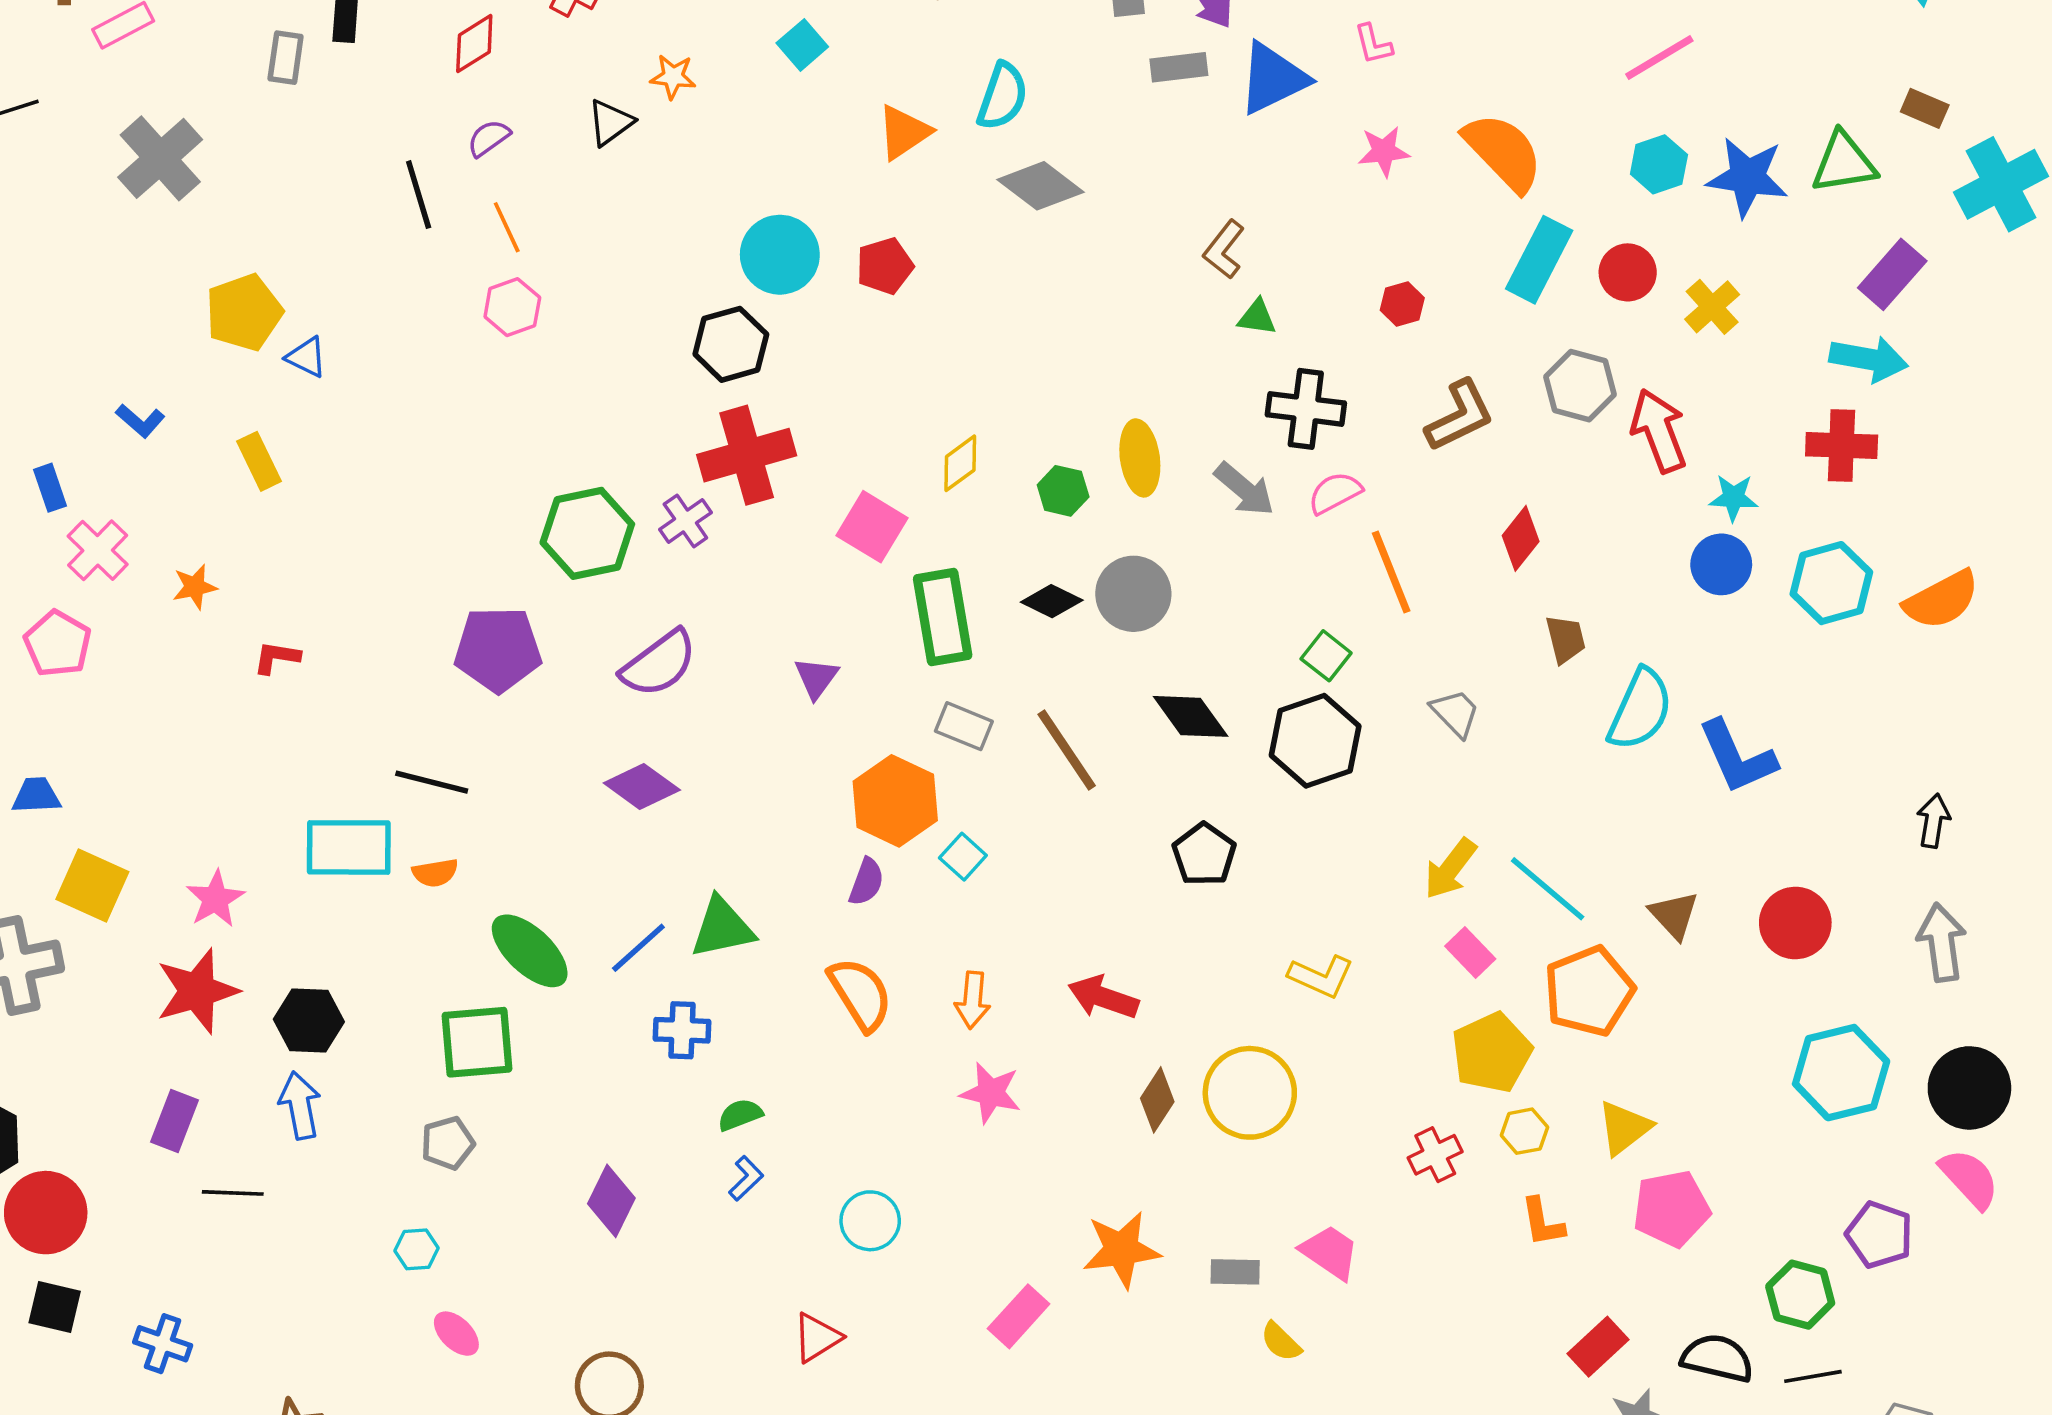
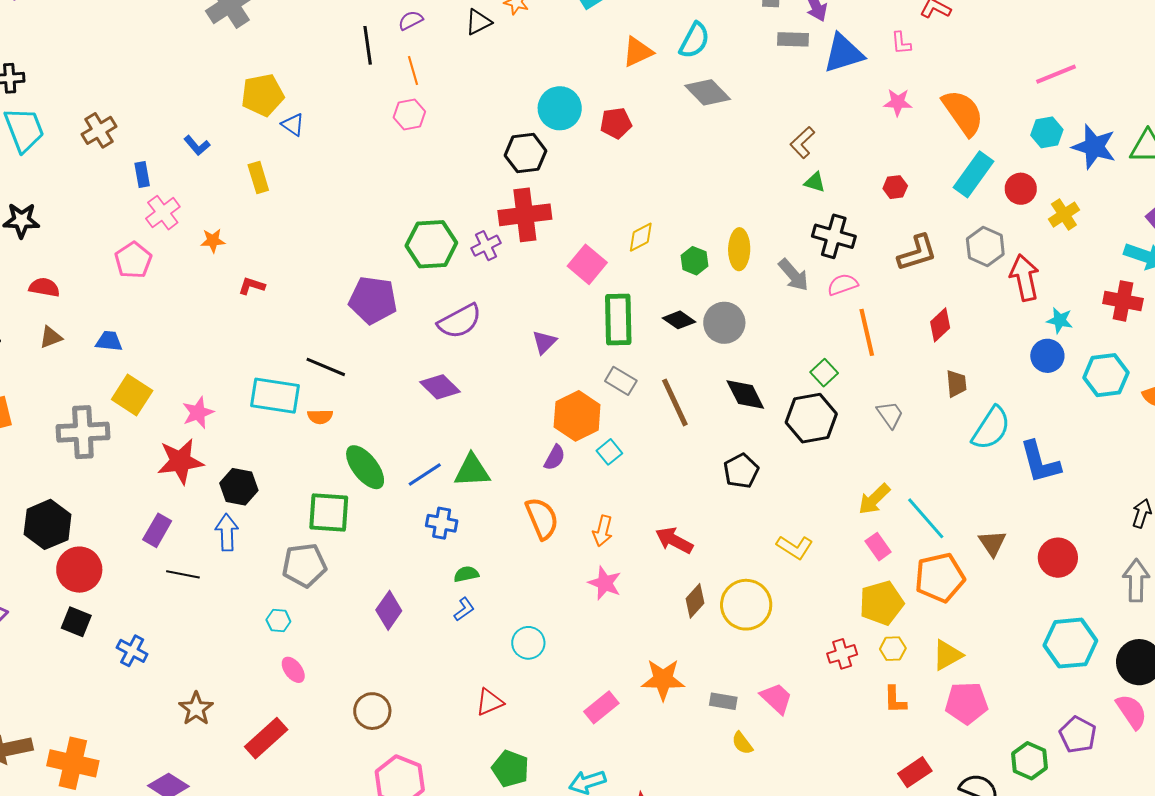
gray pentagon: (448, 1143) -> (304, 565), size x1.5

